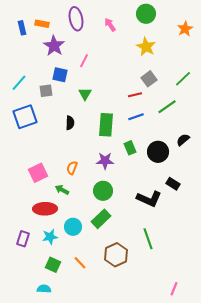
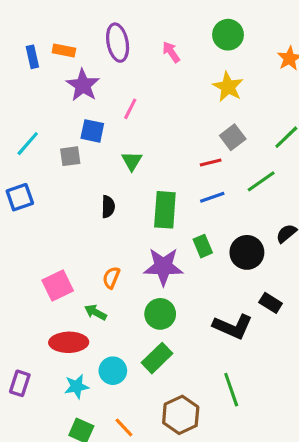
blue square: (25, 117) -> (20, 197), moved, size x0.7
purple star: (105, 161) -> (163, 267), size x1.4
purple rectangle: (23, 239) -> (20, 383), moved

